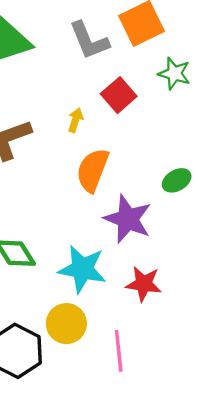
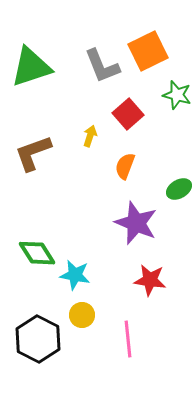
orange semicircle: (93, 170) -> (125, 166), moved, size x0.7
cyan star: (82, 269) -> (75, 275), moved, size x0.7
yellow circle: (66, 324) -> (82, 315), size x0.7

